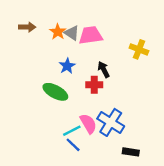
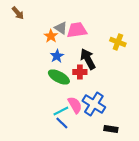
brown arrow: (27, 27) -> (18, 13), moved, turned 48
orange star: (58, 32) -> (51, 36), moved
black arrow: (104, 69) -> (88, 59), size x1.5
green ellipse: (55, 92) -> (59, 77), moved

